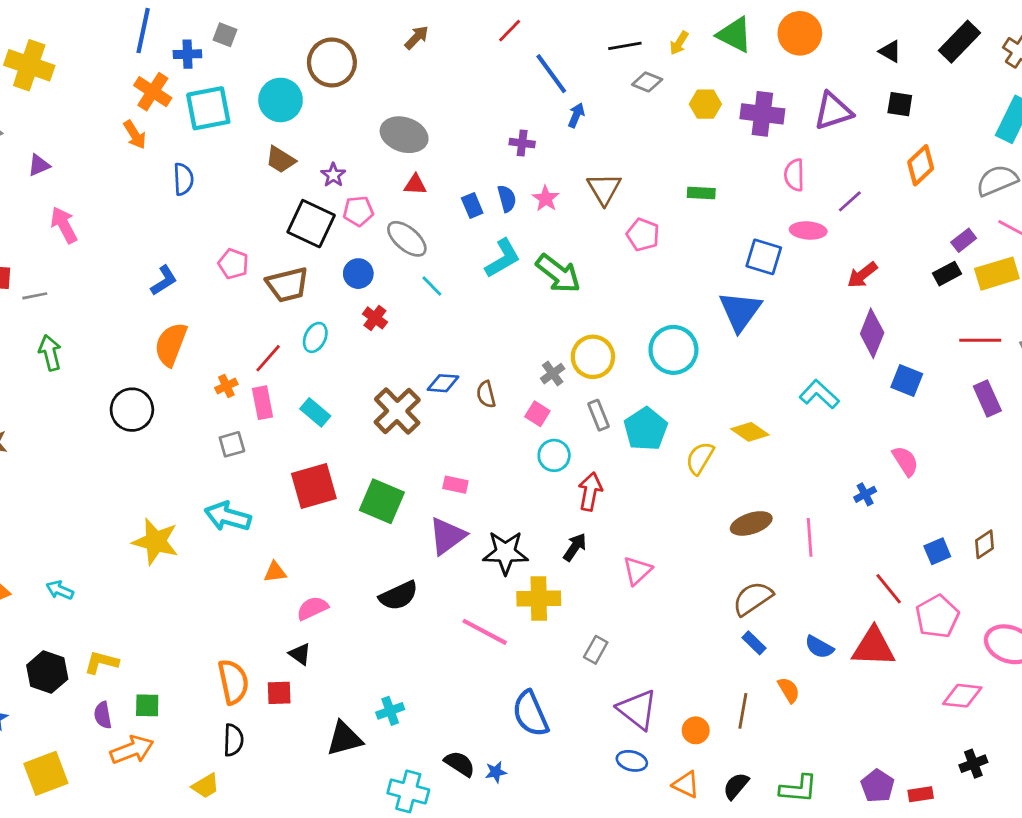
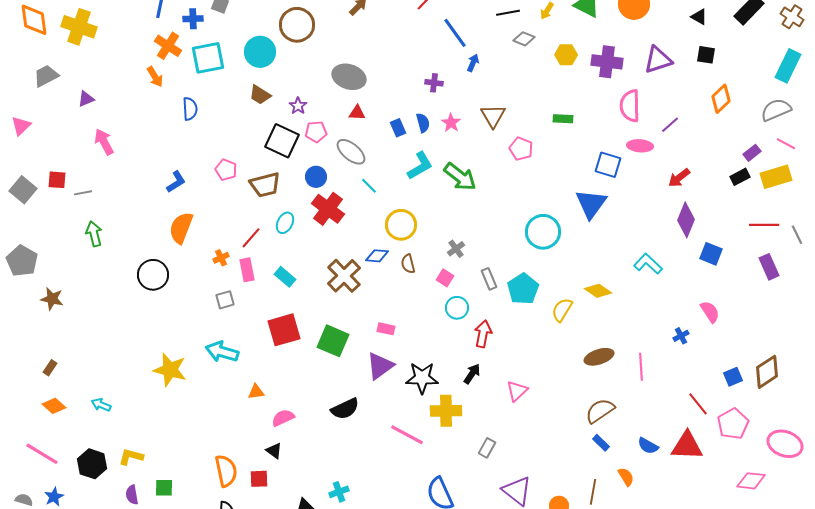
pink semicircle: (794, 175) -> (630, 106), size x1.4
red cross: (375, 318) -> (328, 209), size x1.8
yellow circle: (593, 357) -> (401, 225), moved
brown diamond: (984, 544) -> (767, 372), size x1.6

